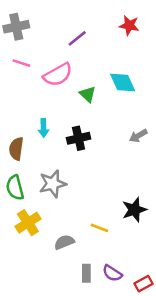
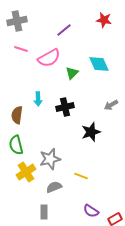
green triangle: (88, 94) -> (72, 73), turned 32
gray star: (53, 184) -> (50, 159), moved
black star: (134, 210) -> (91, 132), moved
gray rectangle: (86, 273) -> (44, 212), moved

